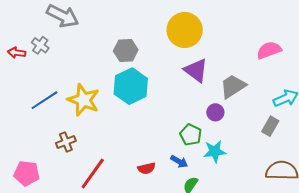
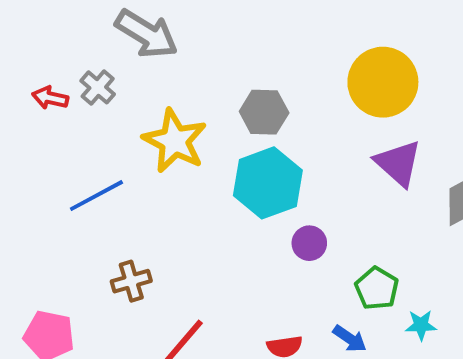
yellow star: (83, 100) -> (175, 141), moved
purple circle: (215, 112) -> (309, 243), moved
cyan star: (215, 151) -> (421, 325), size x0.7

